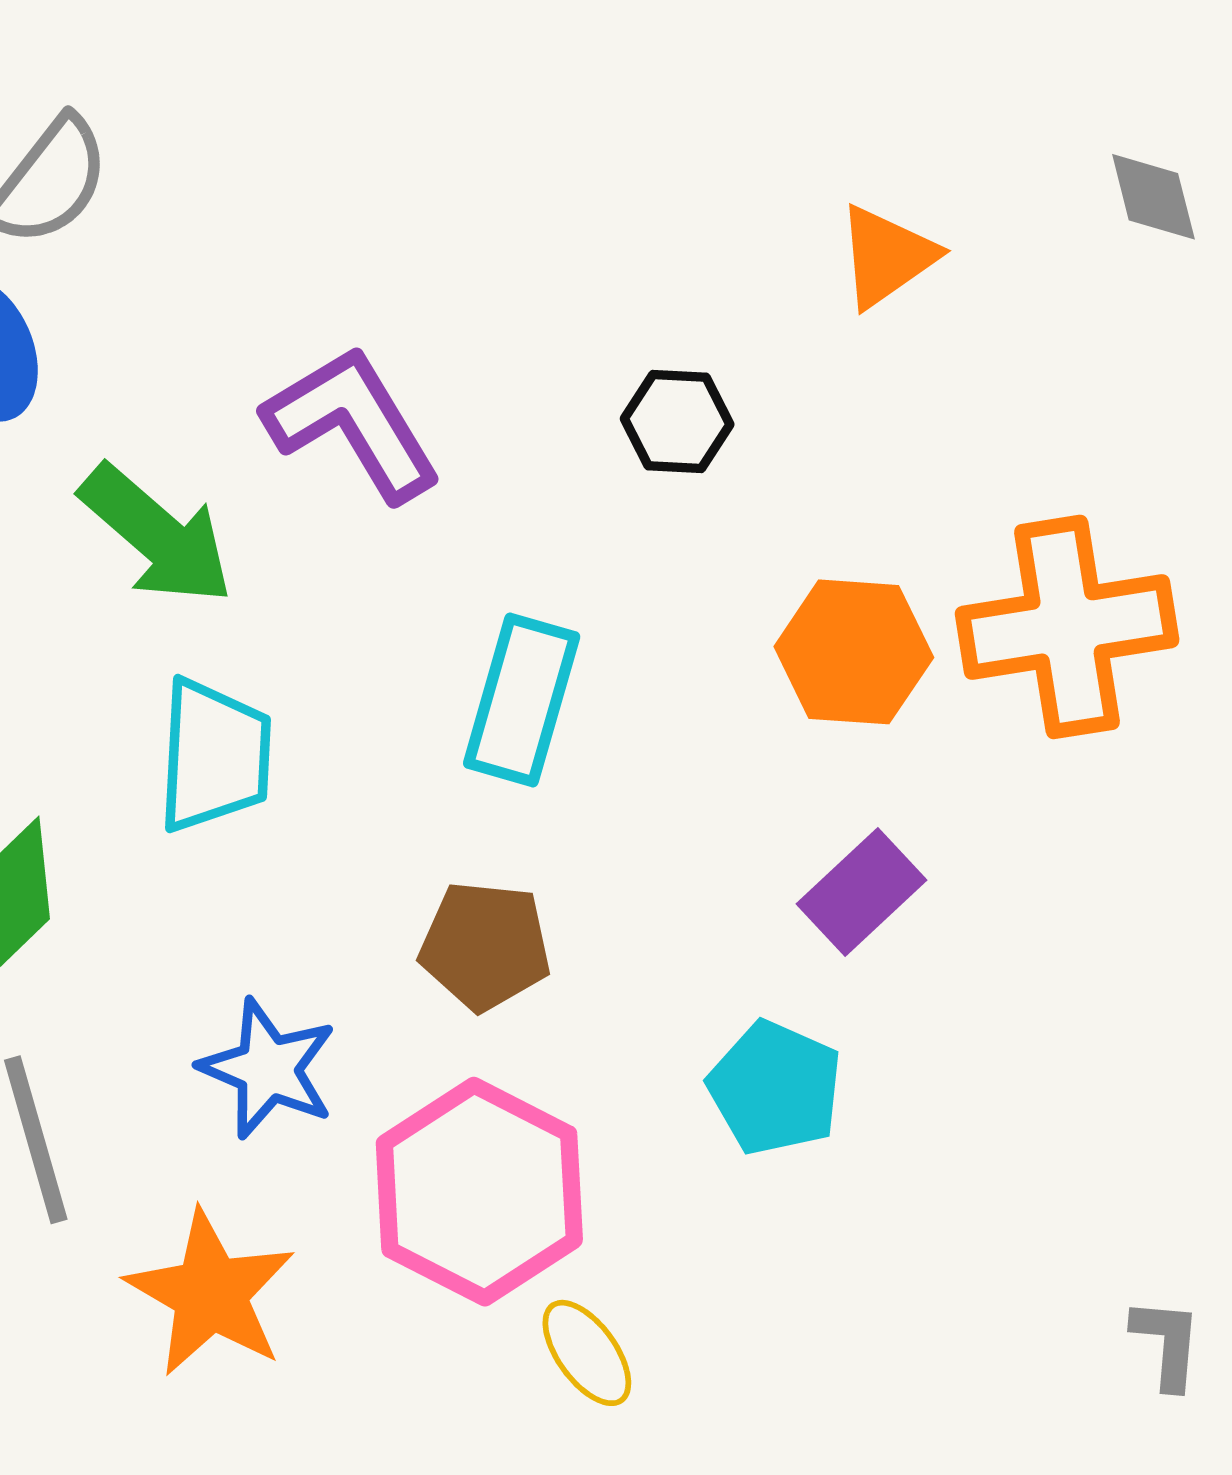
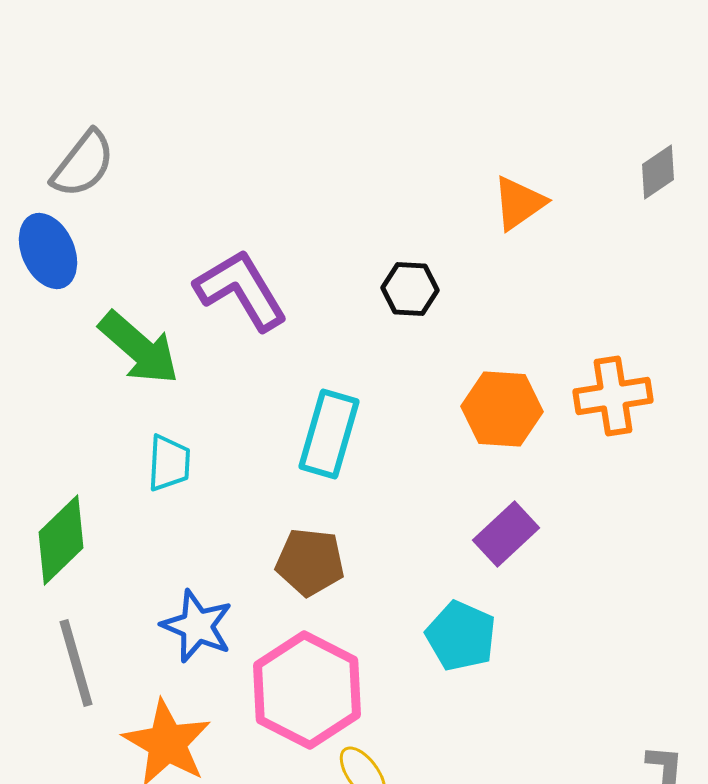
gray diamond: (1153, 197) -> (658, 172), turned 70
orange cross: (1067, 627) -> (613, 396), size x0.7
cyan trapezoid: (214, 756) -> (169, 463), size x0.7

